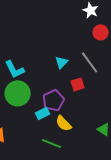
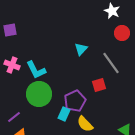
cyan triangle: (62, 62) -> (81, 49), moved
cyan rectangle: (43, 113) -> (64, 114), turned -40

